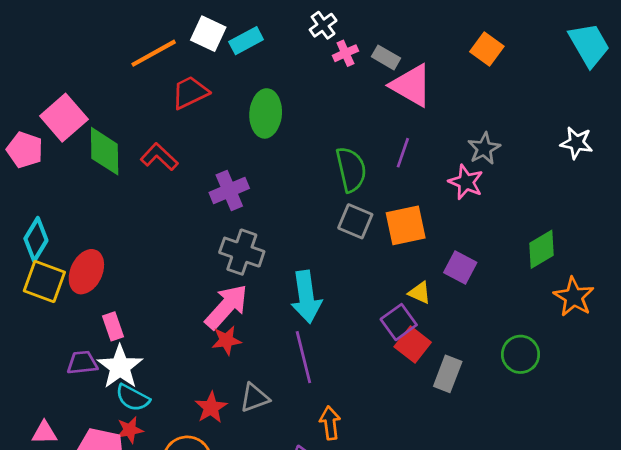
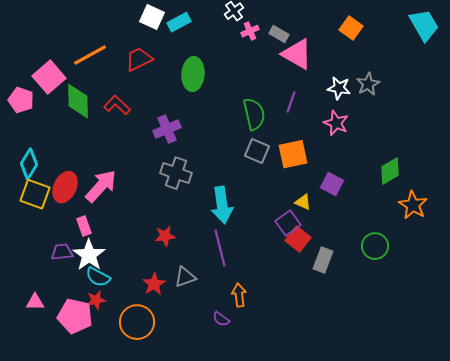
orange line: (154, 53) -> (90, 55), moved
white star: (577, 143) -> (339, 88), moved
gray star: (484, 148) -> (368, 84), moved
pink arrow: (226, 307) -> (101, 186), moved

